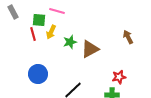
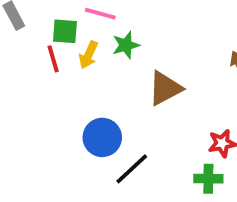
green star: (70, 42) -> (126, 45), moved
blue circle: (38, 74) -> (102, 137), moved

